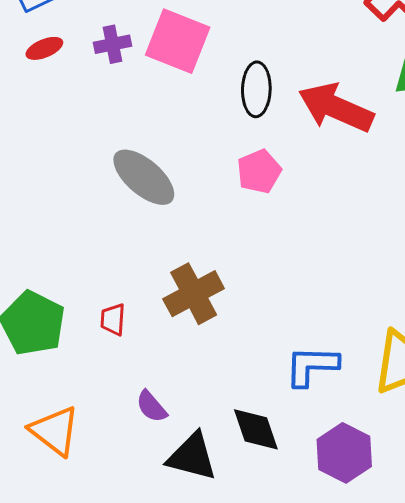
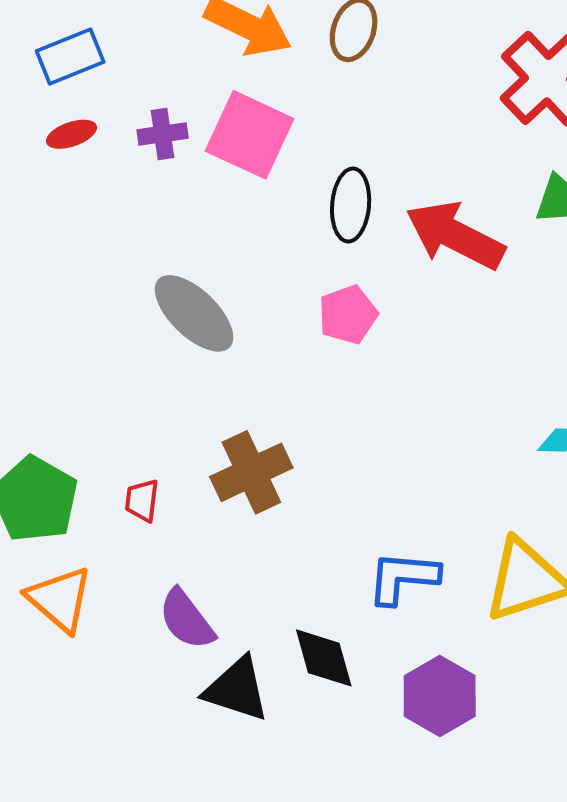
purple semicircle: (151, 407) -> (187, 619), size x1.4
orange triangle: (55, 431) -> (60, 599), moved

